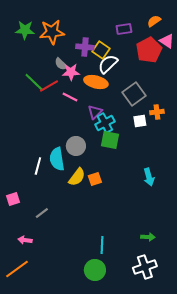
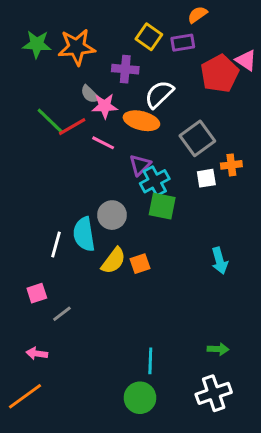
orange semicircle: (154, 21) -> (197, 15), moved
yellow square: (101, 50) -> (149, 37), moved
pink square: (13, 199) -> (37, 293), moved

